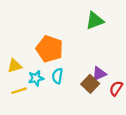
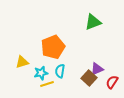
orange pentagon: (49, 49) -> (53, 47), turned 30
yellow line: (19, 91) -> (47, 84), moved

